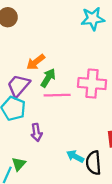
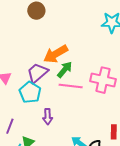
orange arrow: (36, 62) -> (56, 54), size x1.4

